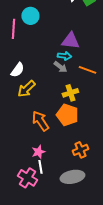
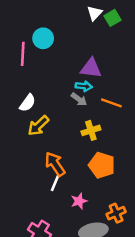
orange pentagon: (67, 115) -> (102, 165), moved
orange cross: (80, 150) -> (116, 213), moved
pink star: (38, 152) -> (79, 201), moved
white line: (40, 167) -> (55, 183), moved, turned 32

